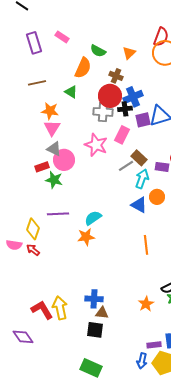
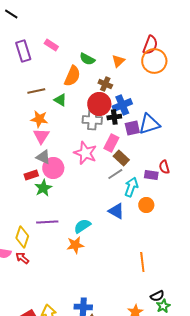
brown line: (37, 83) -> (36, 91), moved
brown rectangle: (139, 158) -> (121, 158), moved
green star: (54, 180) -> (43, 188), turned 30
blue triangle: (139, 205) -> (116, 211), moved
orange line: (146, 245) -> (142, 262), moved

